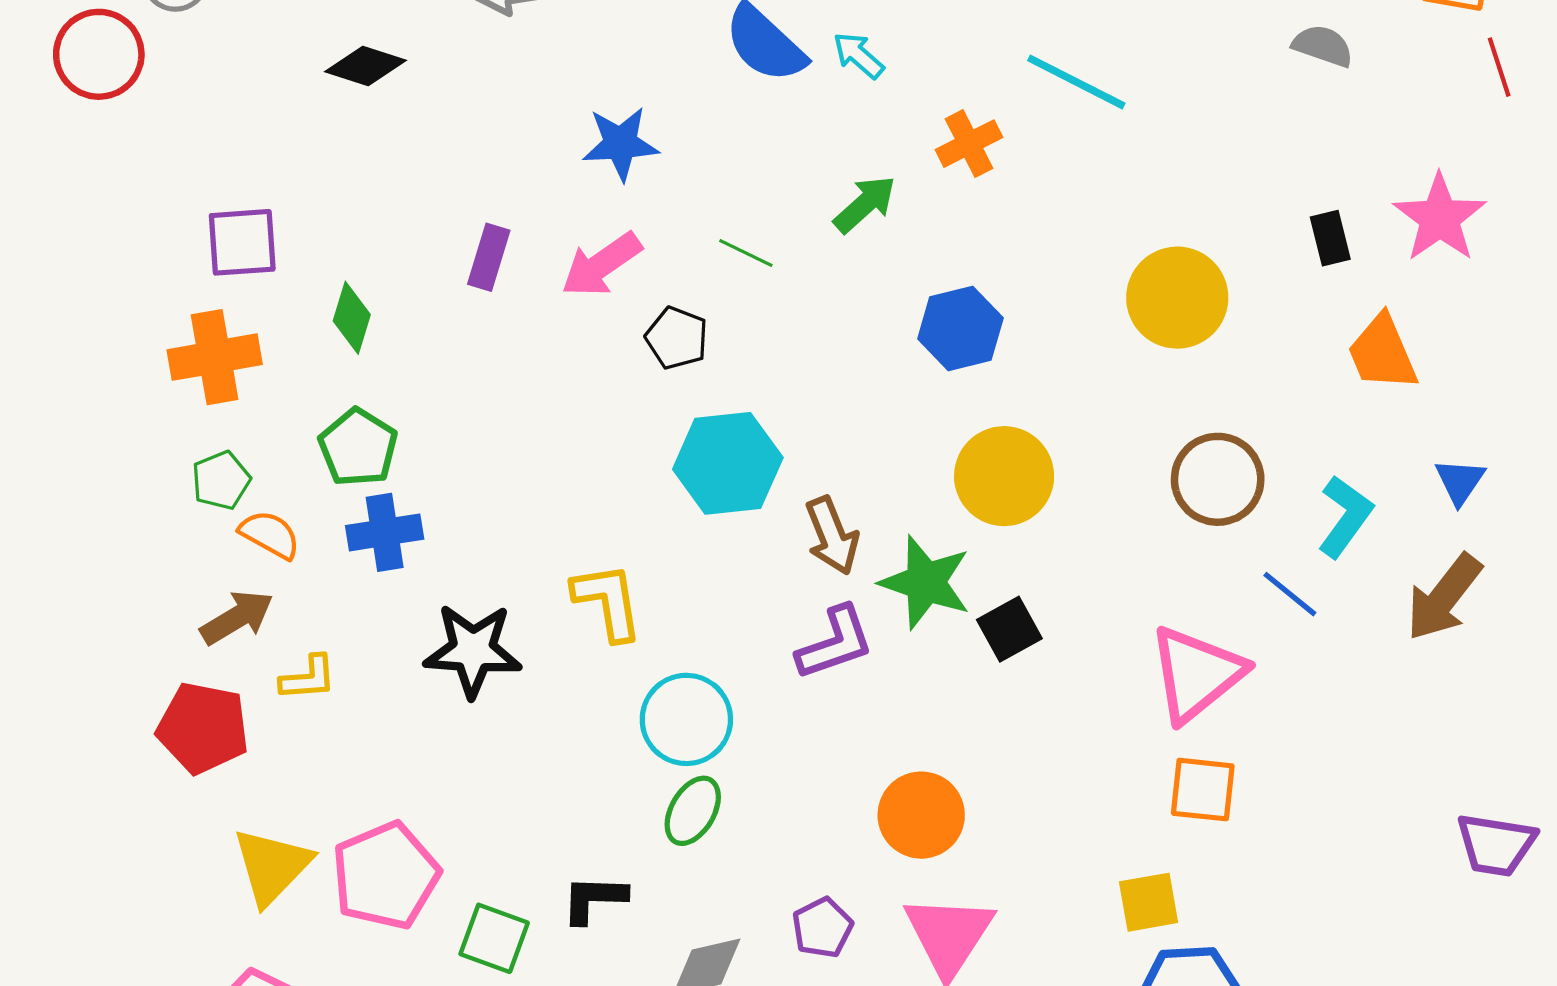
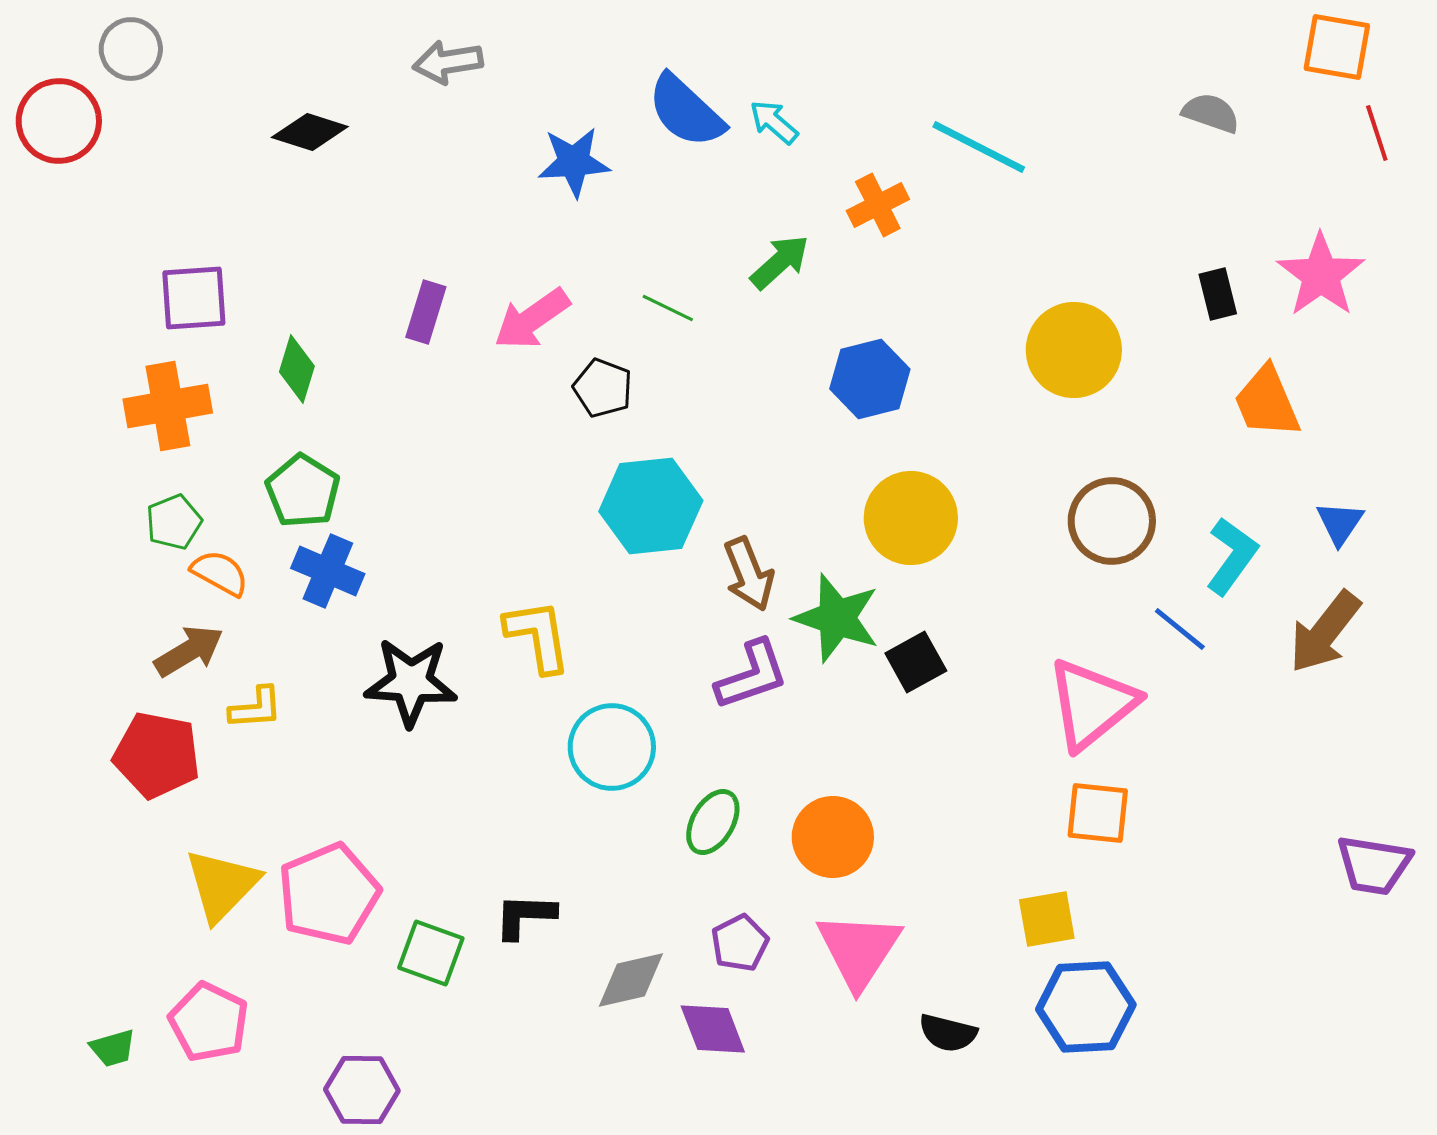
blue star: (620, 144) -> (574, 162), moved
blue cross: (385, 532) -> (328, 571), turned 32
green ellipse: (693, 811) -> (713, 822), moved

